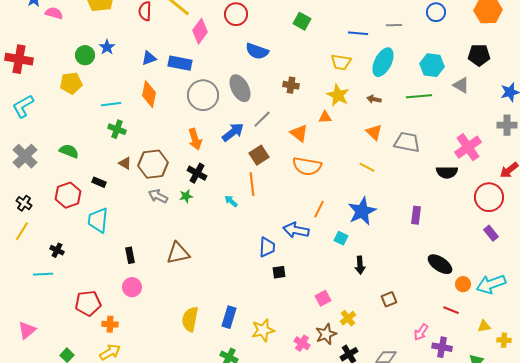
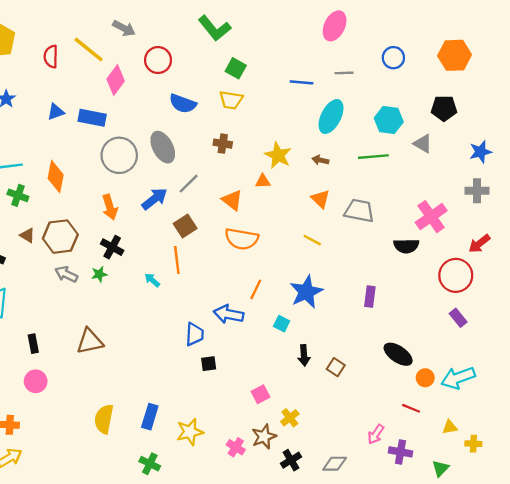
yellow trapezoid: (341, 62) -> (231, 100), moved
orange diamond: (149, 94) -> (56, 177), moved
brown square: (389, 299) -> (336, 367), moved, turned -35

